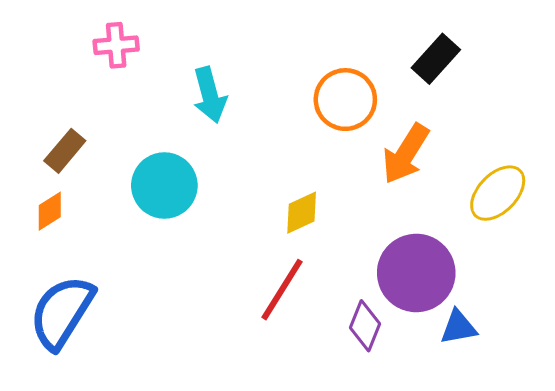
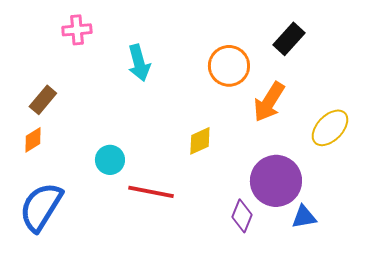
cyan circle: (164, 186) -> (110, 160), moved, size x0.7
red line: (282, 290) -> (151, 192), moved, turned 69

